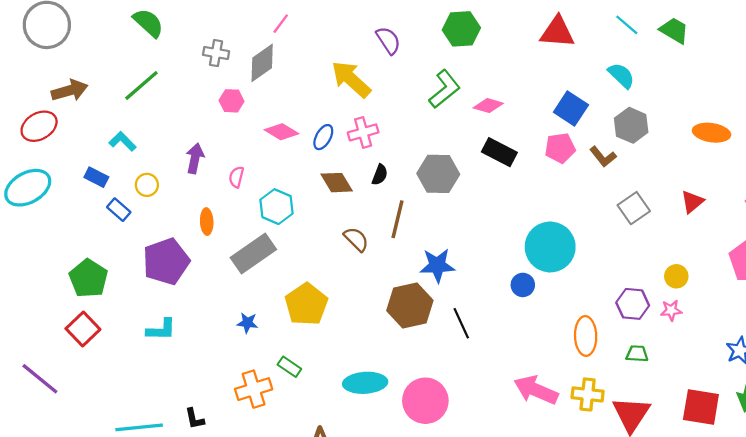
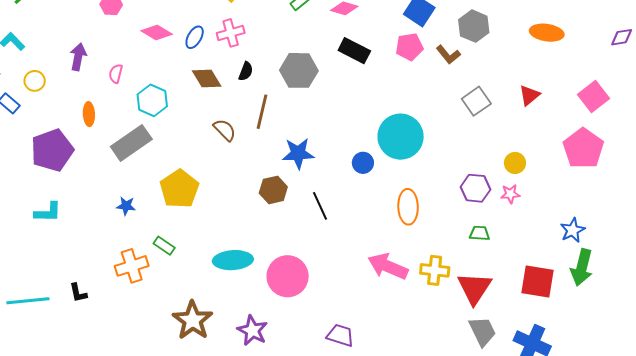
blue circle: (523, 285) -> (363, 163), moved
brown hexagon: (410, 306) -> (273, 190), size x0.7
orange ellipse: (586, 336) -> (408, 207), moved

